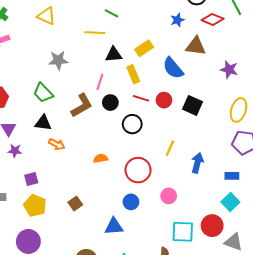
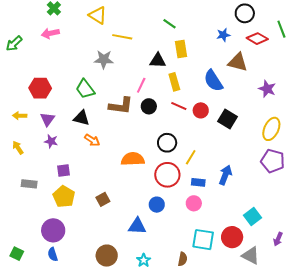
green line: (111, 13) -> (170, 24), moved
yellow line: (95, 33) -> (122, 37), moved
yellow rectangle: (144, 48) -> (181, 49), moved, turned -72
brown L-shape: (82, 105) -> (121, 106), turned 30
black circle: (132, 124) -> (167, 143), moved
yellow line: (170, 148) -> (191, 157), moved
orange semicircle: (101, 158) -> (133, 159), size x1.6
blue rectangle: (232, 176) -> (198, 182), moved

